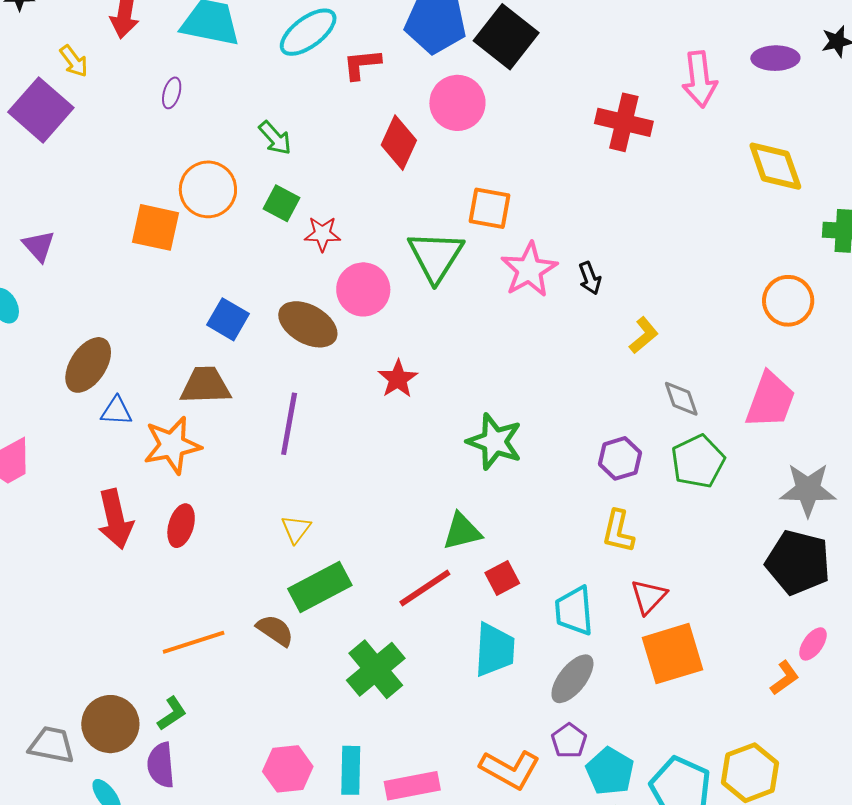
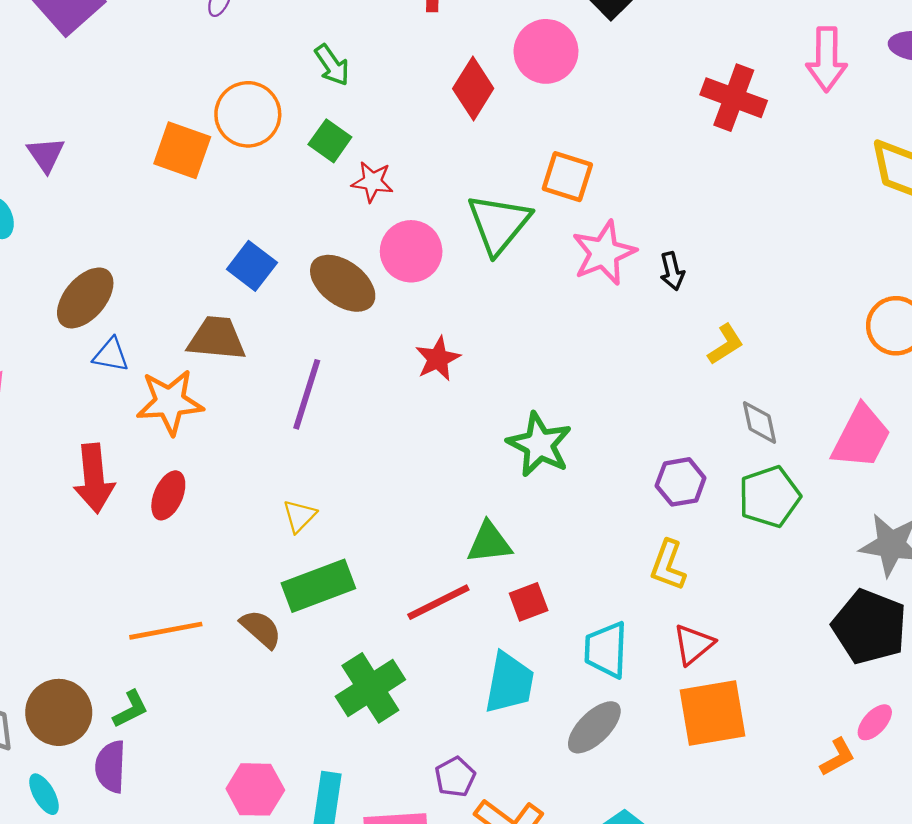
purple pentagon: (569, 741) -> (455, 777), moved

